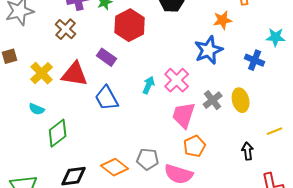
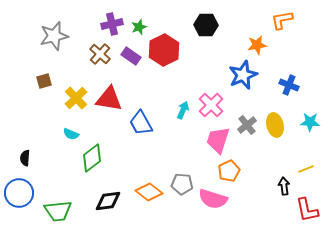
cyan star: (276, 37) -> (310, 122), moved
purple rectangle: (107, 57) -> (131, 56), moved
yellow line: (275, 131) -> (306, 169), moved
black arrow: (248, 151) -> (284, 186), moved

